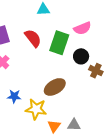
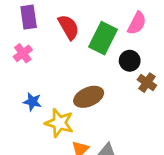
pink semicircle: (82, 28) -> (137, 23), turned -48

